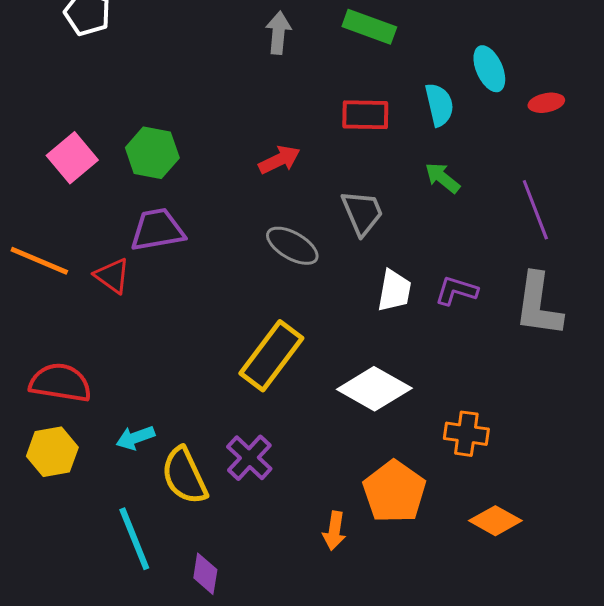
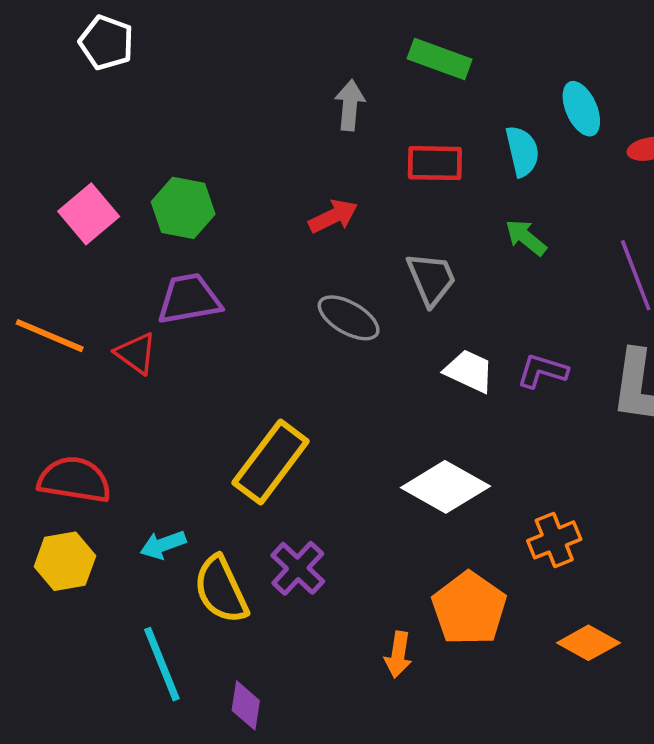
gray arrow: (278, 33) -> (350, 105), moved
white trapezoid: (394, 291) -> (469, 371), turned -75
yellow rectangle: (271, 356) -> (271, 462), moved
orange cross: (466, 434) -> (554, 540), turned -30

